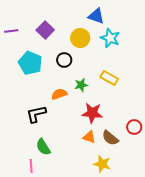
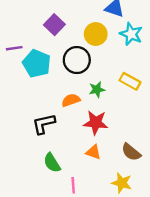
purple line: (11, 31) -> (14, 48), moved
black circle: (64, 60) -> (77, 60), size x1.5
red star: (92, 113) -> (96, 123), moved
orange triangle: (89, 137) -> (93, 152), moved
pink line: (31, 166) -> (73, 185), moved

